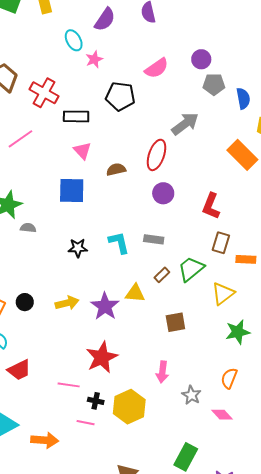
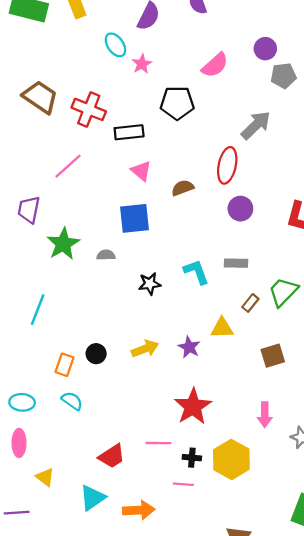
gray semicircle: (28, 228) -> (106, 255), moved
purple star: (105, 306) -> (189, 347), size x0.7
red trapezoid: (19, 370) -> (112, 456), moved

